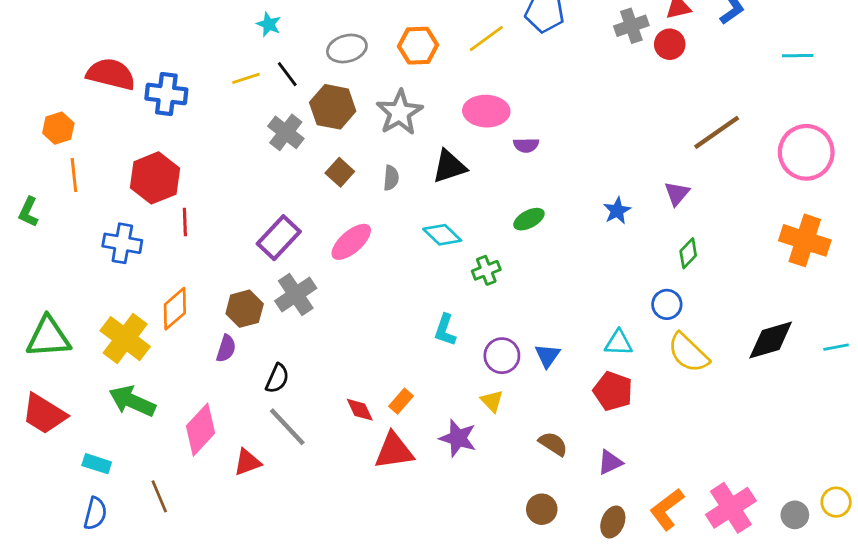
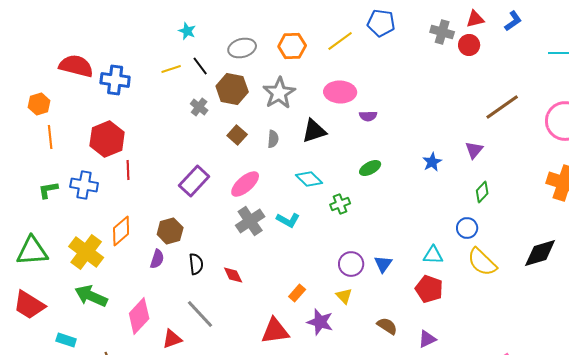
gray cross: (631, 26) -> (442, 32), turned 35
gray cross: (286, 132) -> (199, 107), size x0.7
green L-shape: (28, 212) -> (48, 190), moved, turned 55
gray cross: (296, 294) -> (250, 221), moved
cyan L-shape: (445, 330) -> (288, 220), moved, turned -80
black semicircle: (277, 378) -> (196, 264), moved, turned -30
orange rectangle: (401, 401) -> (297, 293), moved
red diamond: (360, 410) -> (233, 275), moved

